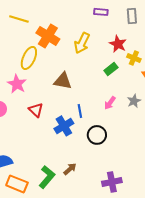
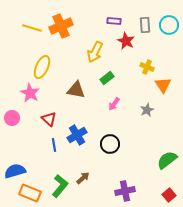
orange cross: (48, 36) -> (61, 26), moved, turned 35
red star: (118, 44) -> (126, 41), moved
green rectangle: (111, 69) -> (107, 78), moved
pink arrow: (110, 103) -> (114, 104), moved
blue line: (80, 111) -> (54, 145), moved

